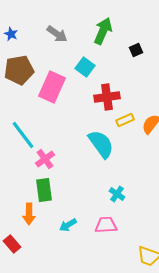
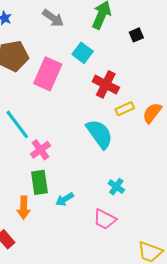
red cross: (107, 97) -> (106, 84), turned 35
cyan arrow: (68, 225) -> (65, 199), moved
pink trapezoid: (106, 225) -> (105, 219), turned -150

